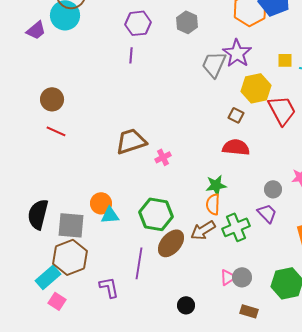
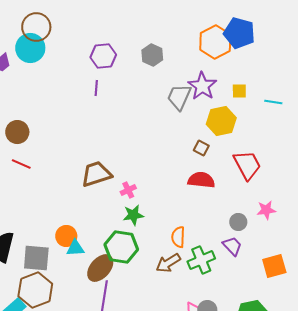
yellow square: (285, 60) -> (239, 91), moved
red trapezoid: (282, 110) -> (247, 165), moved
green star: (216, 185) -> (133, 215), moved
brown ellipse: (171, 243) -> (100, 268), moved

